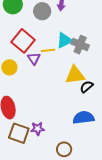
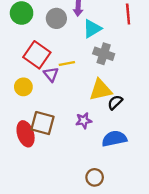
cyan triangle: (64, 40) -> (92, 29), moved
purple star: (38, 129) -> (84, 121), moved
brown square: (19, 133) -> (43, 123), moved

